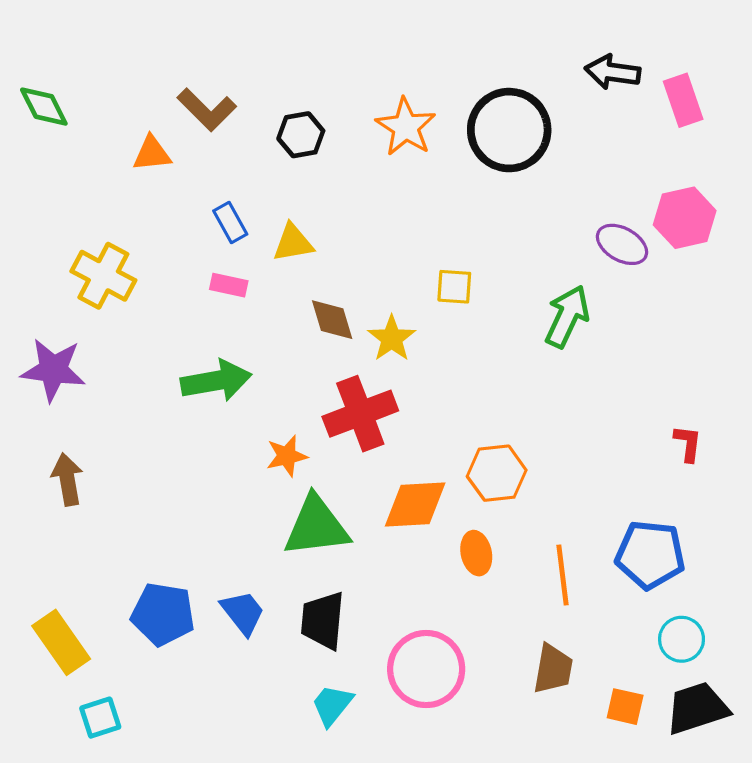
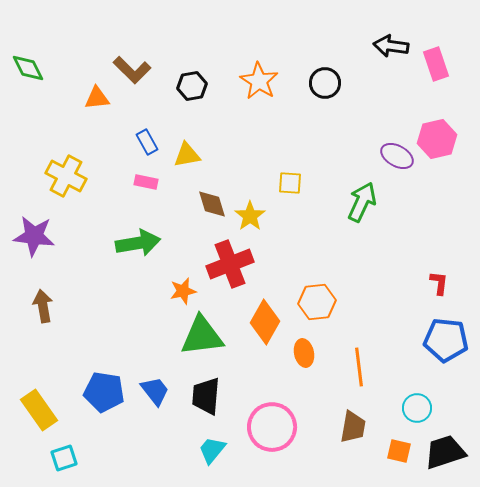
black circle: (509, 130) -> (325, 83), size x0.6
orange diamond: (415, 504) -> (265, 322), turned -57
blue pentagon: (650, 555) -> (446, 340), moved
cyan circle: (682, 639) -> (417, 408), moved

